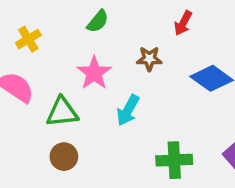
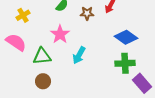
brown star: (149, 59) -> (87, 13), moved
green cross: (174, 160) -> (125, 63), moved

